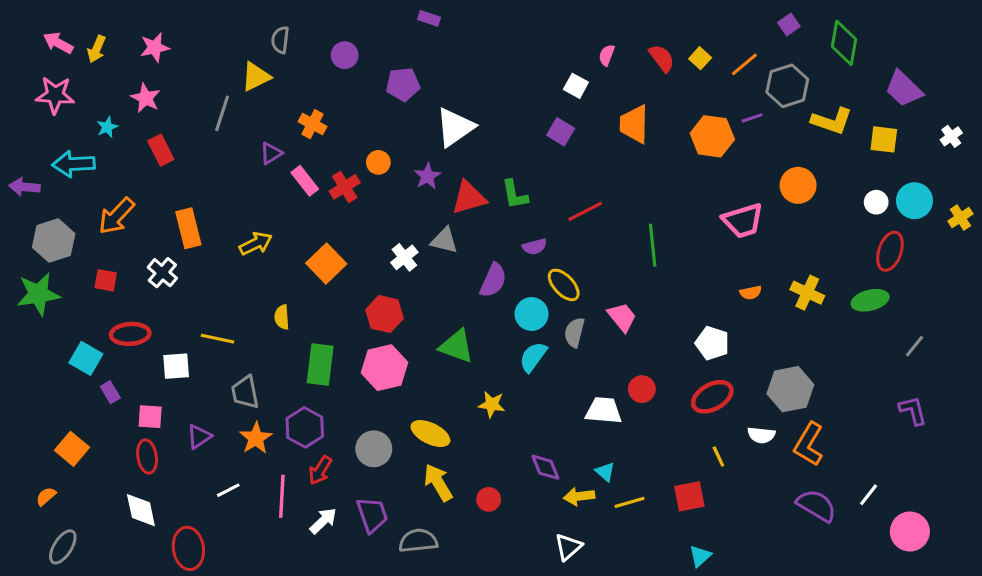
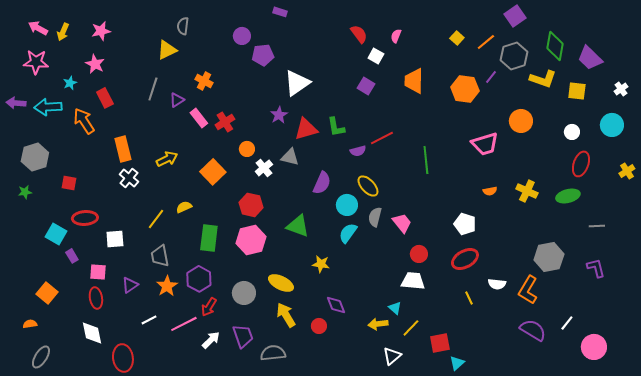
purple square: (789, 25) -> (515, 16), size x1.5
green diamond: (844, 43) -> (555, 46), moved
purple circle: (345, 55) -> (242, 36), moved
red semicircle: (662, 58) -> (359, 34), moved
gray line: (222, 113) -> (153, 89), moved
purple line: (752, 118) -> (491, 77), turned -32
orange circle: (378, 162) -> (247, 149), moved
purple arrow: (25, 187) -> (16, 103), moved
cyan circle: (914, 201) -> (612, 125), moved
orange arrow: (116, 216) -> (84, 121), moved, turned 104
yellow cross: (960, 218) -> (627, 171), moved
purple semicircle: (535, 247) -> (358, 151), moved
white cross: (162, 273) -> (129, 178), moved
green star: (38, 294) -> (25, 192), size x0.5
yellow semicircle: (282, 317) -> (184, 207), turned 70
pink trapezoid: (622, 317) -> (402, 223), moved
yellow line: (218, 339) -> (156, 219), moved, turned -65
gray line: (914, 346) -> (597, 226), turned 49
gray hexagon: (790, 389) -> (549, 257), moved
white trapezoid: (604, 411) -> (413, 281), moved
purple diamond: (545, 467) -> (336, 305), moved
orange semicircle: (46, 496) -> (30, 324), turned 32
pink line: (282, 496) -> (184, 324), turned 60
red square: (689, 496) -> (440, 343), moved
yellow line: (630, 502) -> (411, 328), turned -30
white triangle: (568, 547) -> (392, 356), moved

